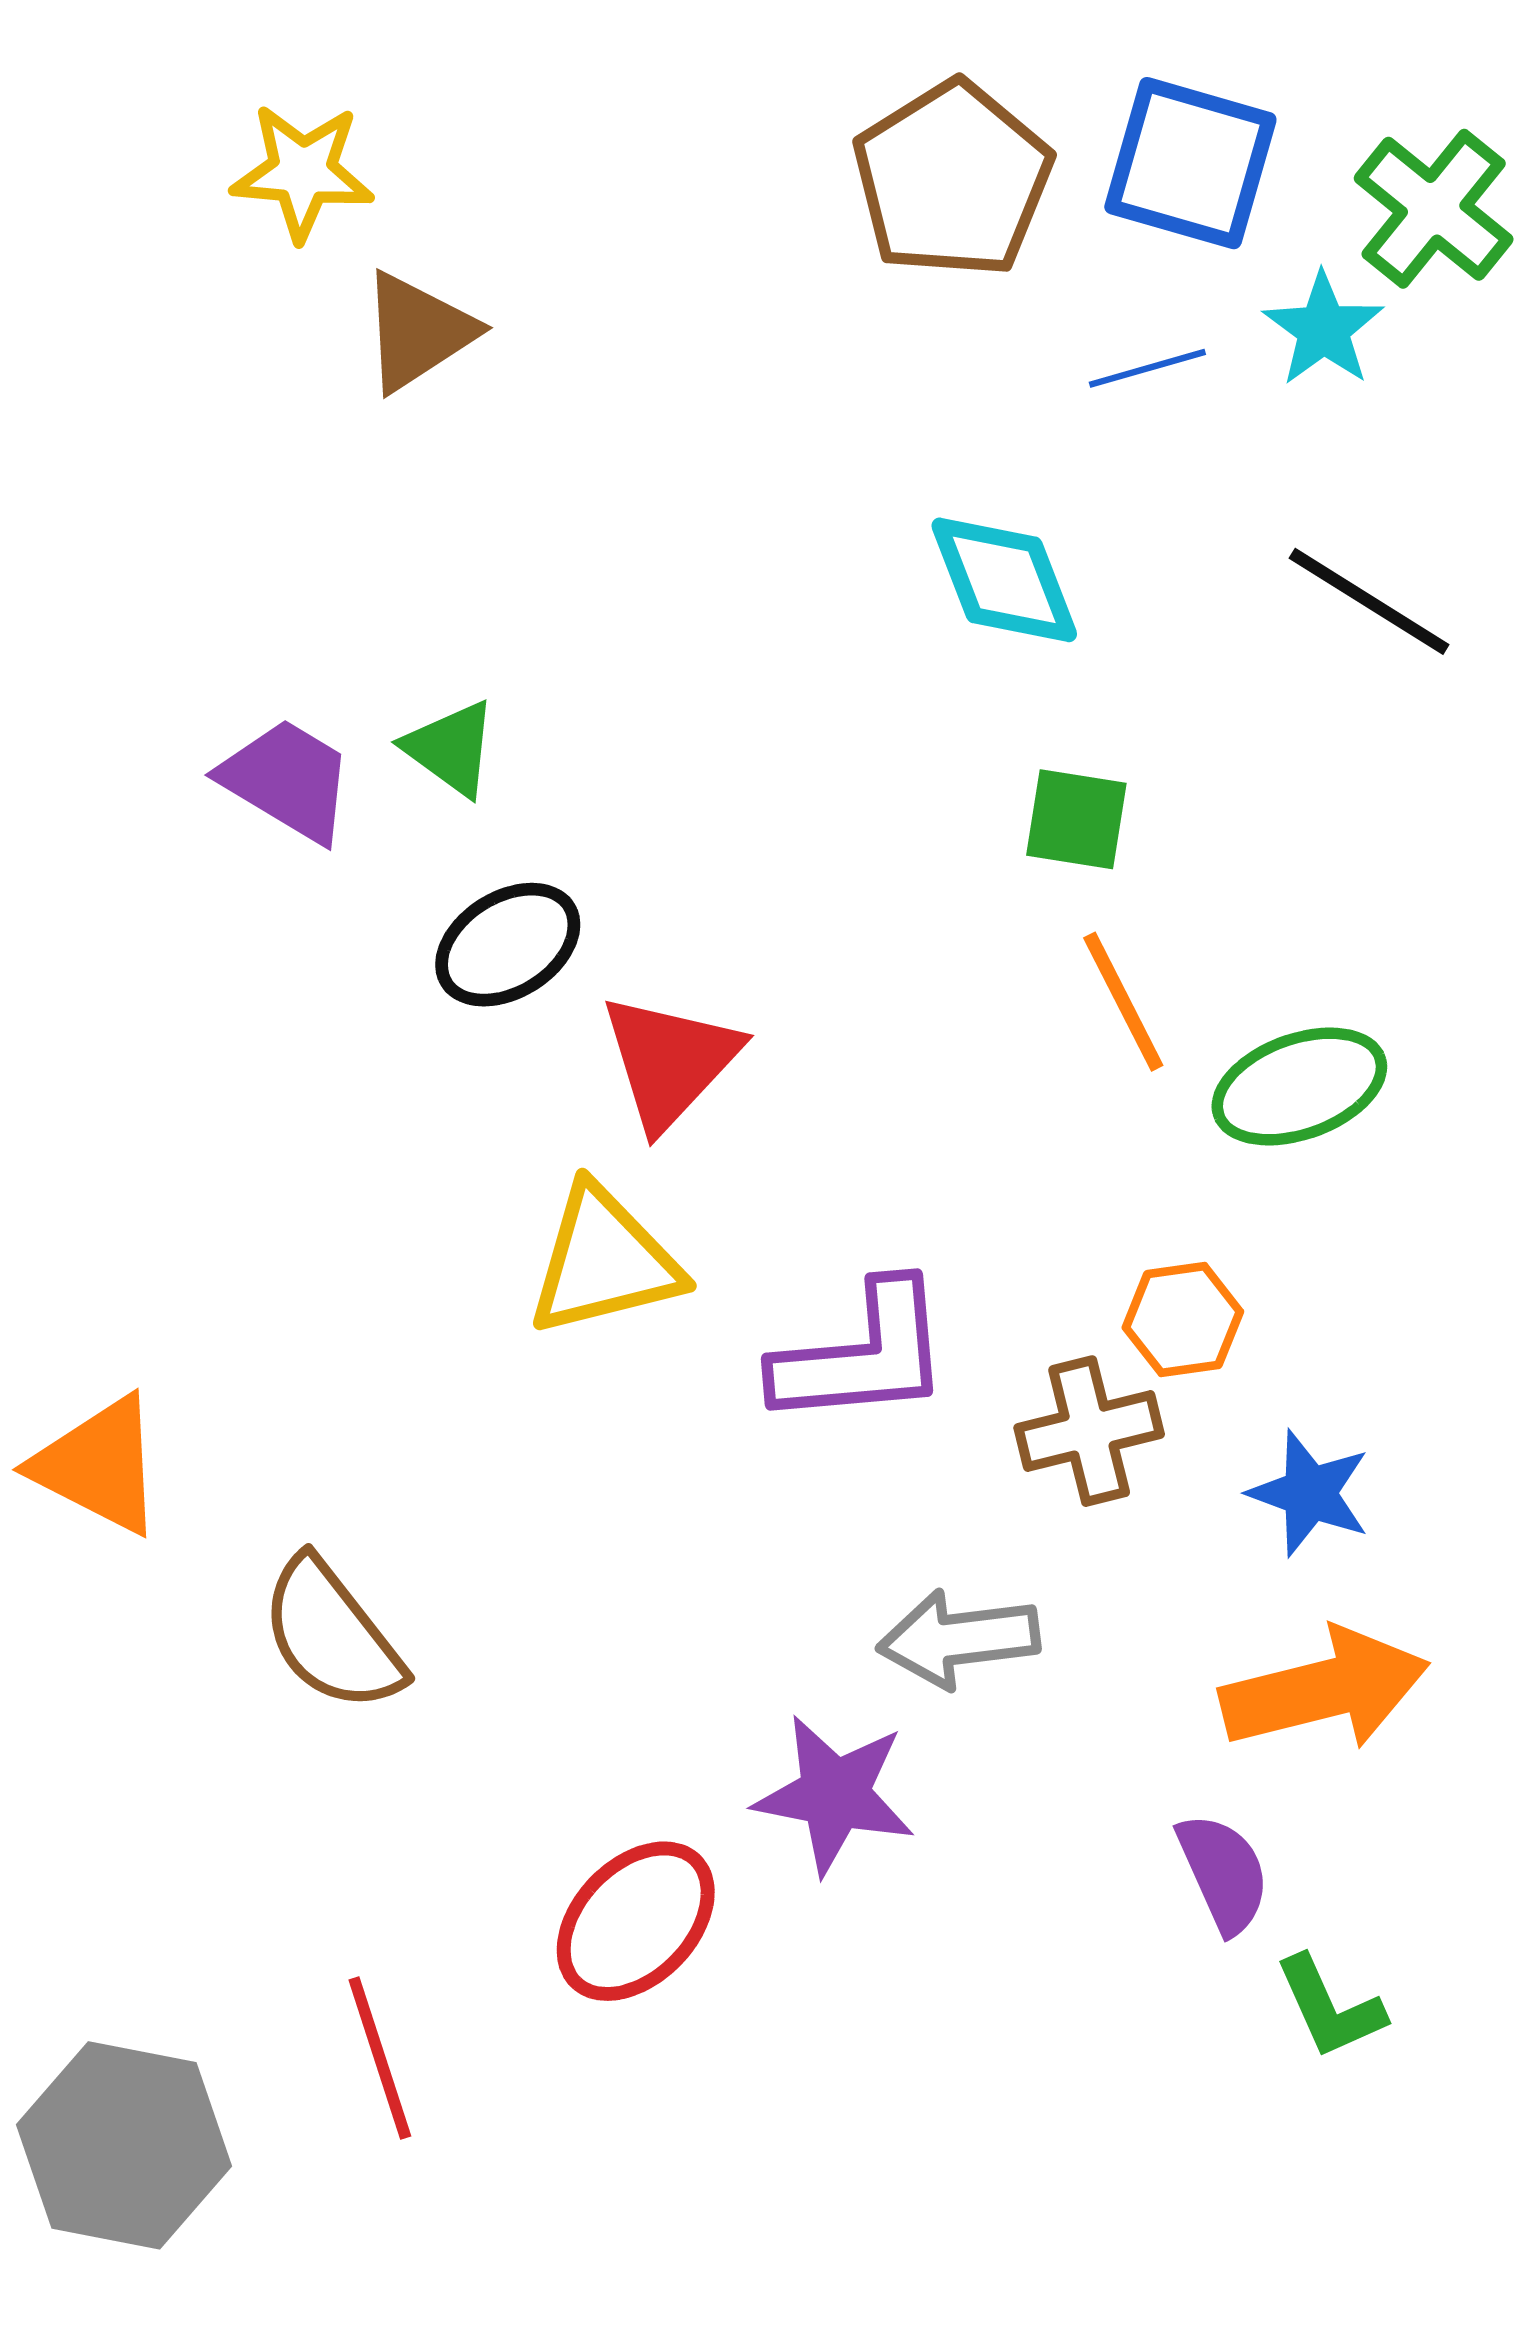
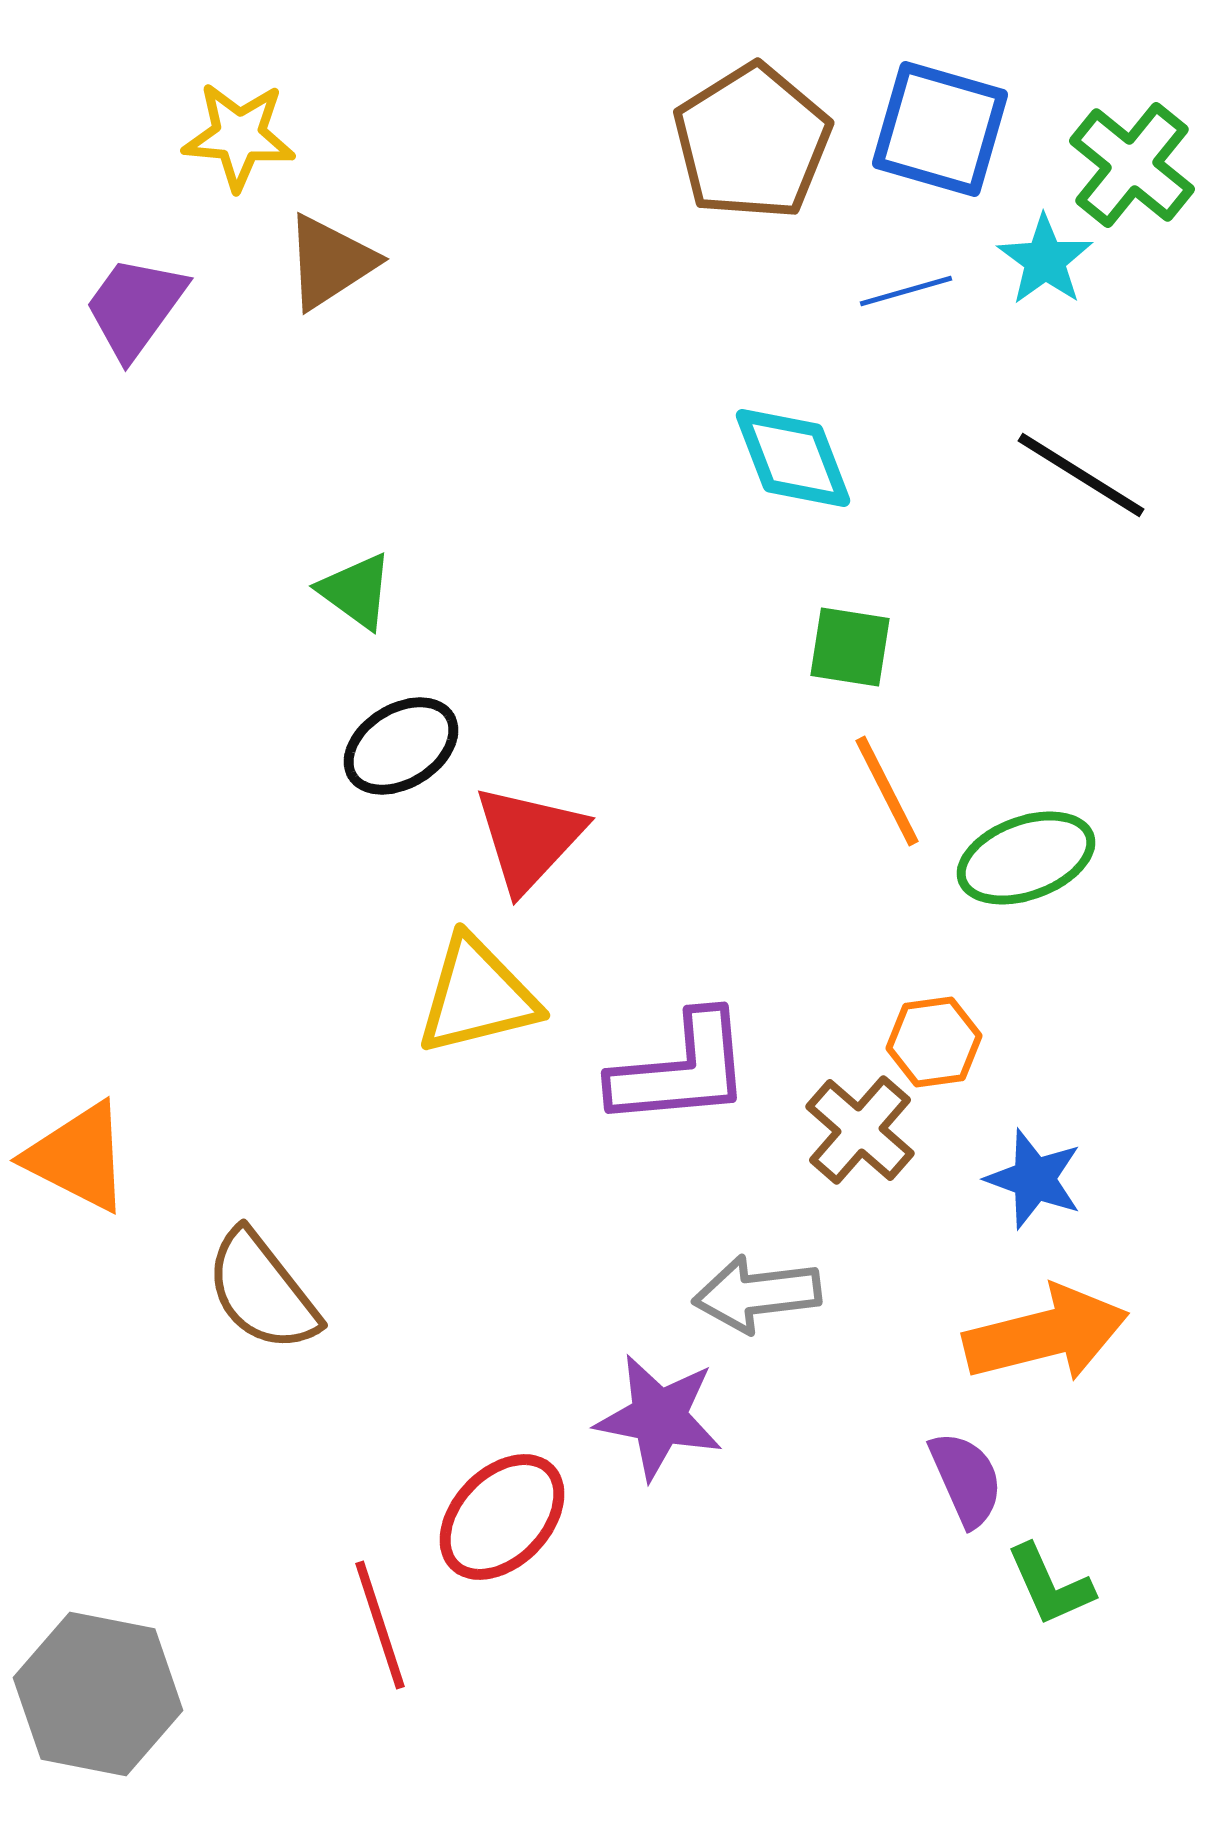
purple trapezoid: (287, 780) -> (135, 307), moved, turned -85
brown cross: (1089, 1431) -> (860, 1130), turned -35
red line: (380, 2058) -> (380, 1625), moved

